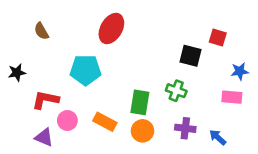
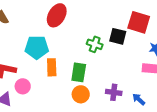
red square: (218, 38) -> (139, 22), size x1.6
green cross: (176, 91) -> (95, 44), moved
orange rectangle: (105, 122) -> (52, 67), moved, turned 60

